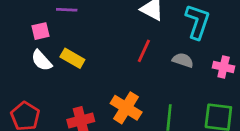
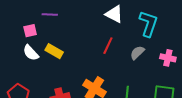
gray semicircle: (183, 60) -> (137, 53), turned -63

